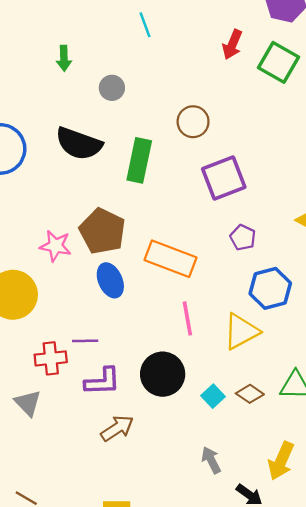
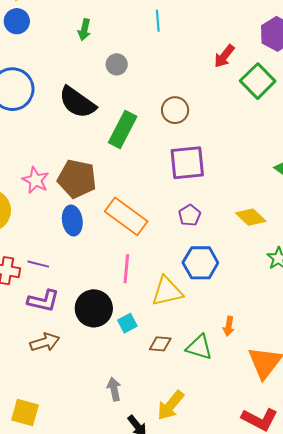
brown pentagon: (102, 231) -> (77, 179), turned -30
brown diamond: (250, 394) -> (160, 344), turned -45
cyan square: (213, 396) -> (127, 323), moved

